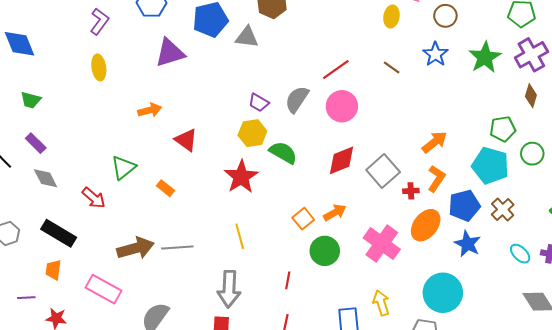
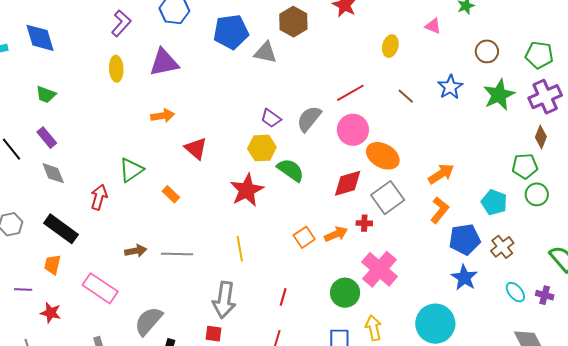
brown circle: (445, 16) -> (487, 51), moved
yellow ellipse: (391, 17) -> (390, 46), moved
purple triangle: (170, 53) -> (164, 62), moved
green pentagon: (503, 129) -> (525, 166), moved
cyan pentagon: (490, 166) -> (494, 202), size x0.7
red cross: (411, 191) -> (364, 223), moved
red arrow: (94, 198) -> (99, 197), turned -120
orange ellipse: (426, 225) -> (383, 156), moved, turned 76
brown arrow: (136, 248) -> (136, 251), size x0.6
green circle: (325, 251) -> (345, 293), moved

